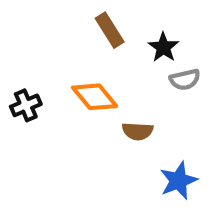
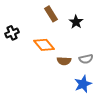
gray semicircle: (185, 80) -> (86, 59), moved
black cross: (26, 105) -> (12, 33), moved

